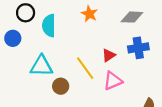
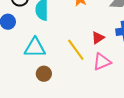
brown circle: (61, 86) -> (44, 74), moved

